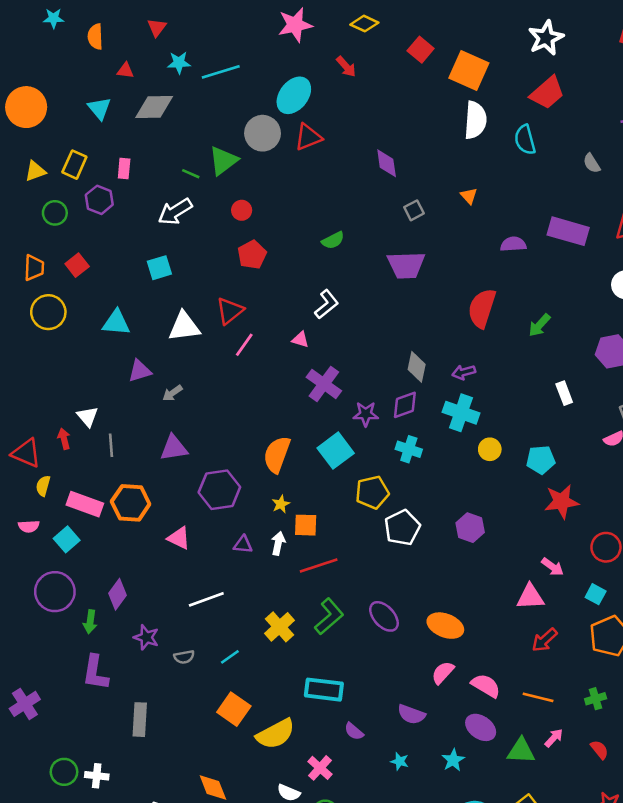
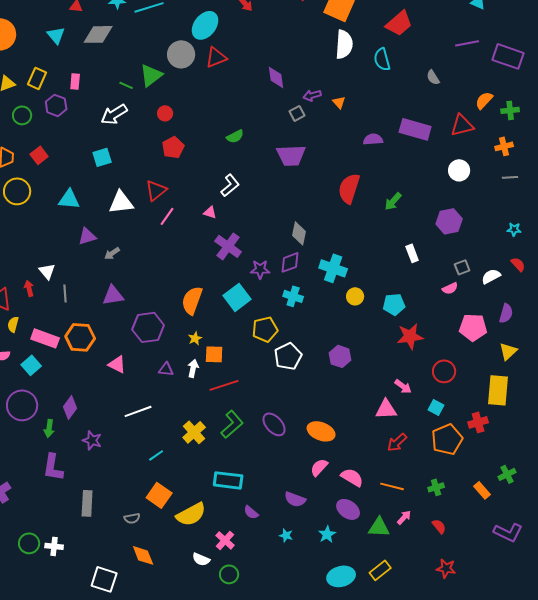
purple arrow: (464, 372) -> (312, 95), moved
gray semicircle: (184, 657) -> (132, 518), moved

